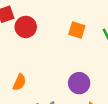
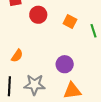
red circle: (26, 27) -> (38, 15), moved

